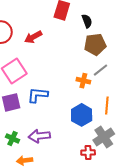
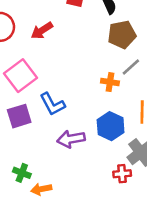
blue L-shape: (38, 95) -> (52, 104), turned -120
purple arrow: (39, 136) -> (71, 139), moved
green cross: (12, 138) -> (22, 173), moved

